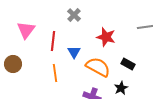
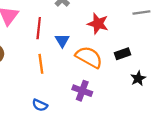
black rectangle: (128, 64) -> (122, 54), turned -48
black star: (121, 88) -> (138, 78), moved

